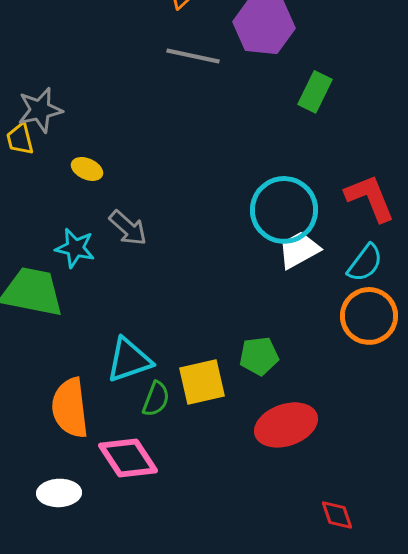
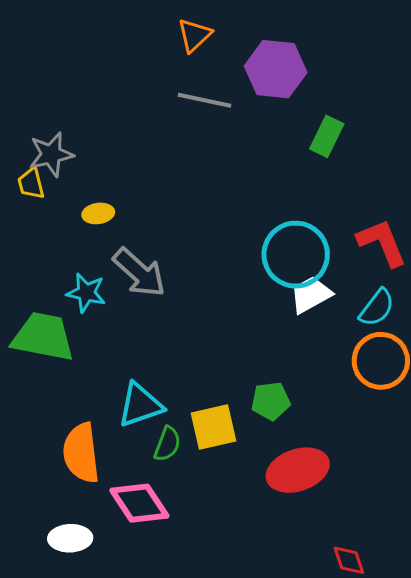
yellow ellipse: (87, 169) -> (98, 213), turned -32
gray arrow: (128, 228) -> (139, 273), size x1.4

